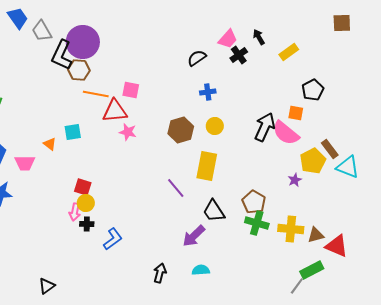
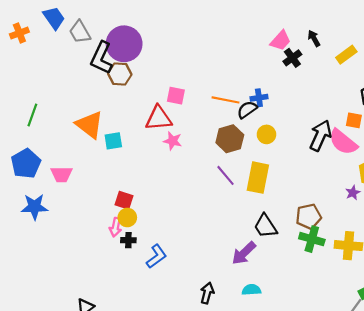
black semicircle: (197, 58) -> (247, 110), moved
orange line: (96, 94) -> (225, 100), moved
orange triangle: (50, 144) -> (90, 125), moved, size x2.0
purple line: (176, 188) -> (225, 175), moved
brown pentagon: (254, 202) -> (309, 216), turned 30

